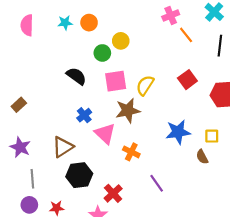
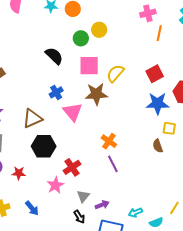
orange line: (186, 35) -> (159, 33), turned 42
blue star: (178, 132) -> (158, 103), moved
orange cross: (131, 152) -> (109, 141), moved

